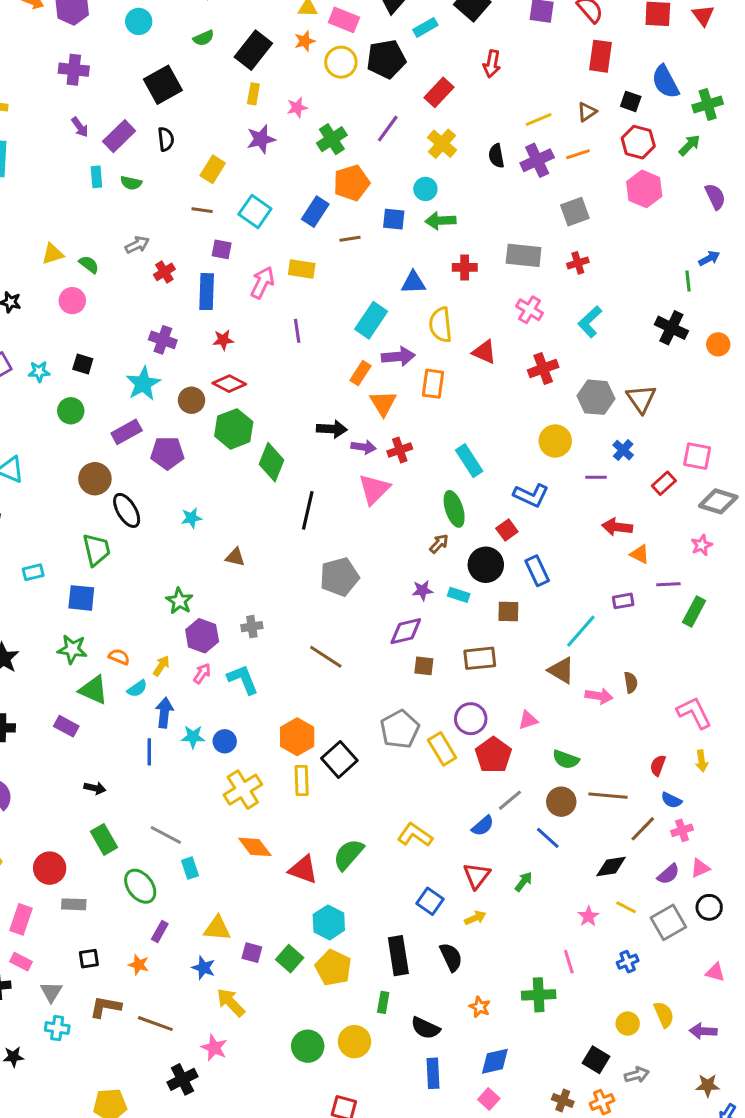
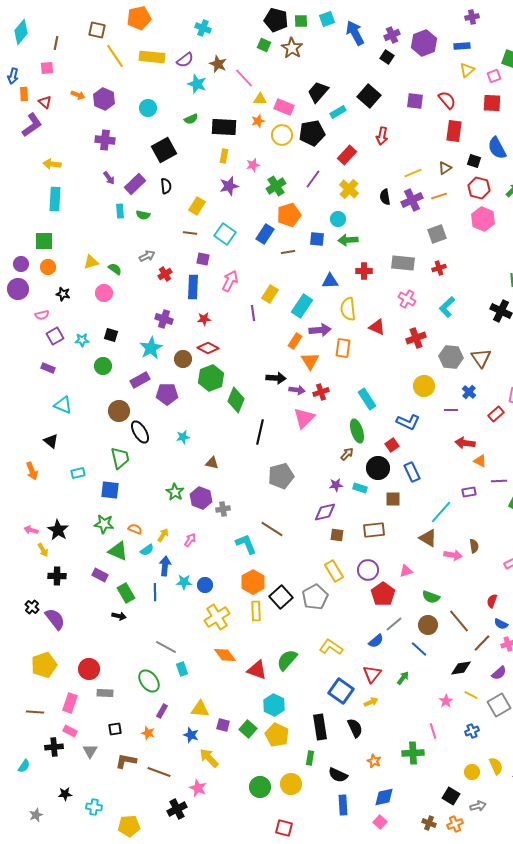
black rectangle: (253, 50) -> (224, 127), turned 55
yellow rectangle: (302, 269) -> (270, 294), moved, turned -66
purple hexagon: (202, 636) -> (201, 498), moved
cyan L-shape: (243, 679) -> (246, 544), moved
gray pentagon: (400, 729) -> (315, 597), moved
yellow rectangle: (442, 749) -> (334, 571), moved
brown line: (608, 796) -> (459, 621), turned 45
green rectangle: (104, 839) -> (126, 593), moved
blue square: (430, 901) -> (341, 691), size x1.4
cyan cross: (57, 1028) -> (94, 807), moved

